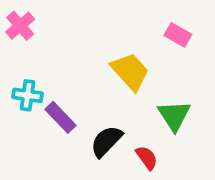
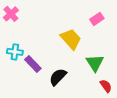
pink rectangle: (178, 35) -> (97, 19), turned -64
red semicircle: (147, 158) -> (106, 86), moved

